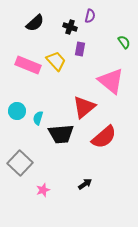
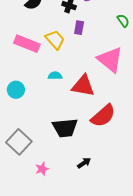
red triangle: (84, 107) -> (83, 86), turned 50
cyan semicircle: (38, 118) -> (55, 76), moved, turned 72
black trapezoid: (61, 134) -> (65, 128), moved

